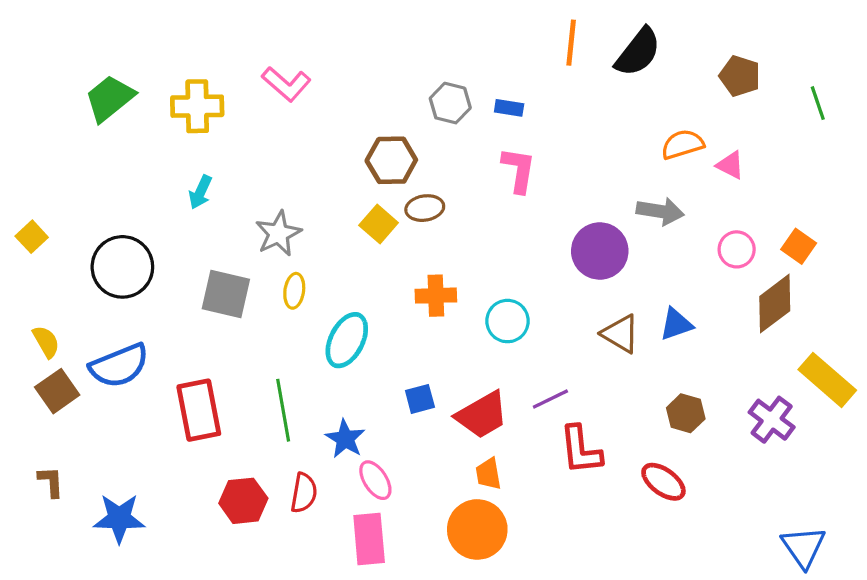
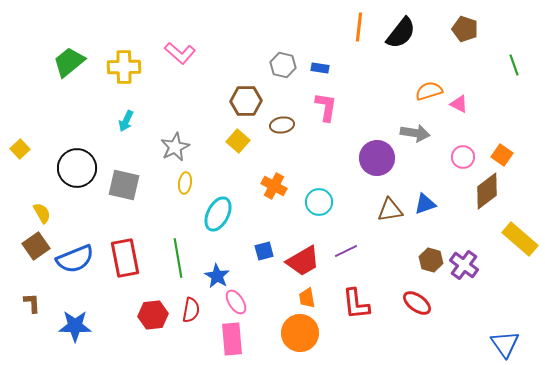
brown pentagon: (740, 76) -> (465, 29), moved
brown ellipse: (425, 208) -> (282, 125), moved
gray square: (226, 294) -> (124, 185), moved
orange cross: (436, 296) -> (274, 186), turned 30
brown triangle: (620, 334) -> (390, 210), turned -40
yellow semicircle: (46, 342) -> (42, 213), moved
blue semicircle: (119, 366) -> (75, 259), moved
purple cross: (772, 420) -> (464, 265), moved
red L-shape: (581, 450) -> (356, 304), moved

